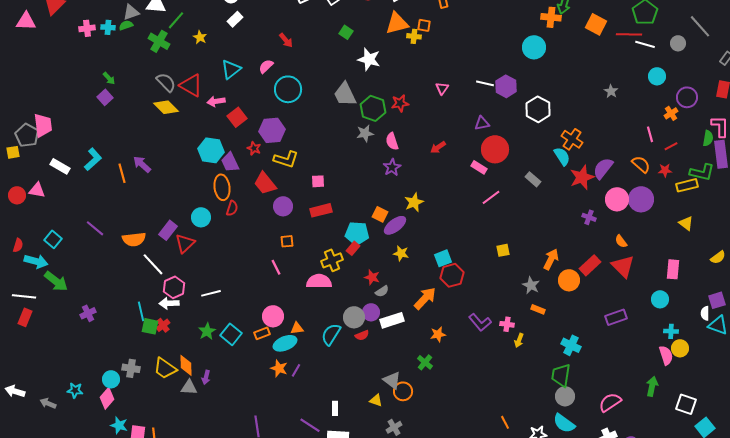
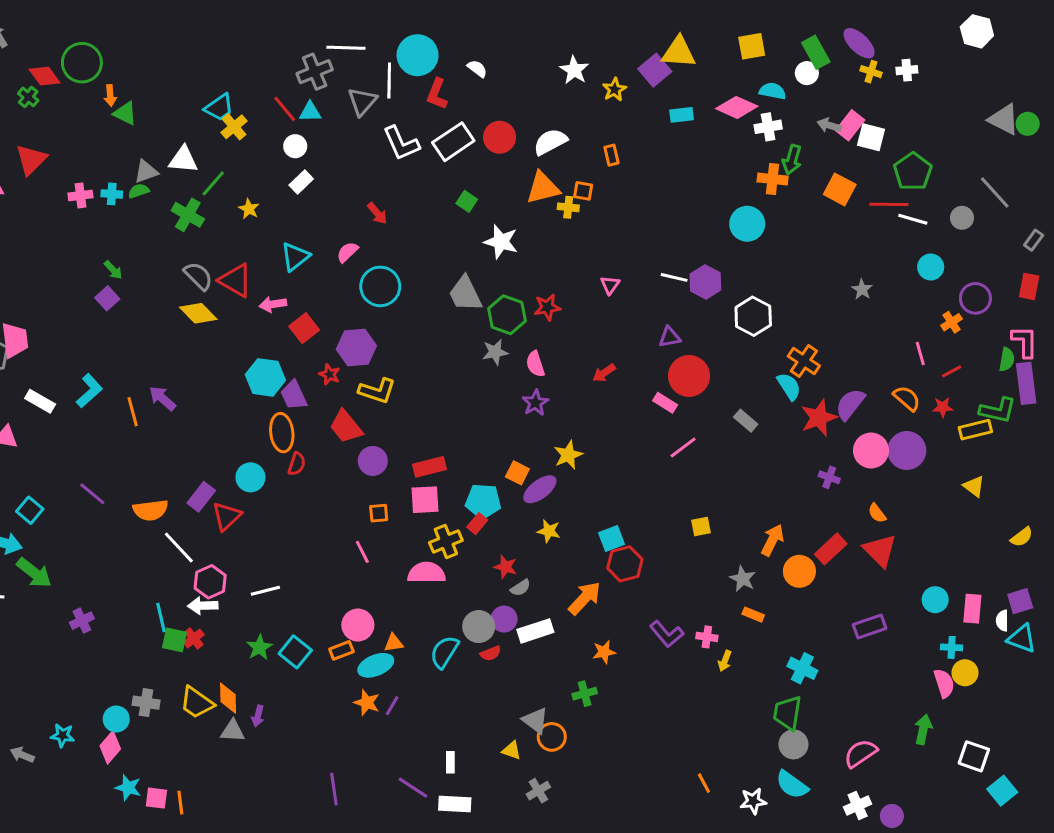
pink square: (318, 181) -> (425, 500), moved, size x1.5
pink rectangle: (673, 269) -> (972, 609), moved
green cross: (425, 362) -> (585, 694), turned 35

